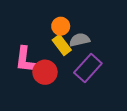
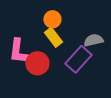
gray semicircle: (80, 40) -> (93, 40), moved

